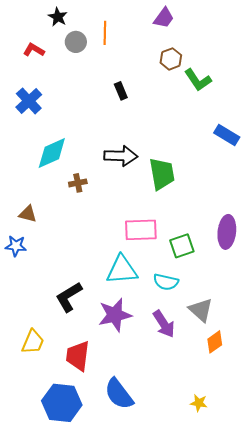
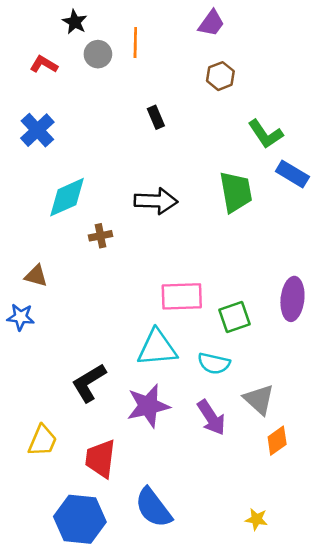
green L-shape: (198, 80) -> (265, 134), moved
green trapezoid: (162, 174) -> (236, 192), moved

